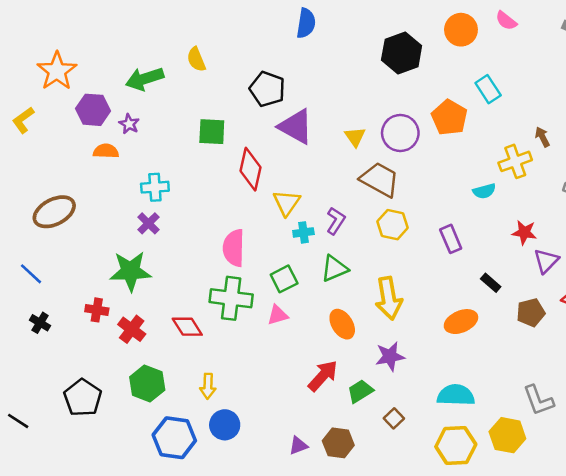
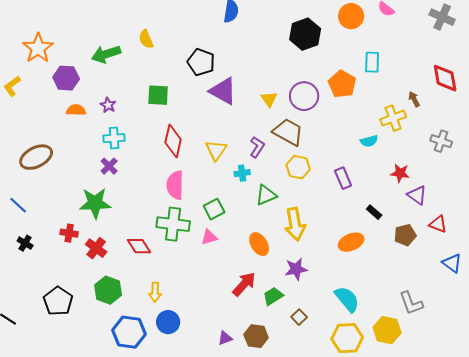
cyan rectangle: (488, 89) -> (372, 62), turned 35
purple star: (129, 124) -> (108, 105), moved
red diamond: (251, 169) -> (173, 141), moved
purple L-shape: (336, 221) -> (257, 147), moved
cyan cross: (303, 232) -> (242, 173), moved
purple triangle: (546, 261) -> (417, 195), turned -40
green triangle: (334, 269) -> (266, 195), moved
cyan semicircle: (456, 395) -> (347, 299), turned 48

